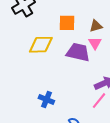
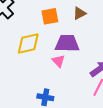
pink triangle: (95, 43) -> (58, 61), moved

